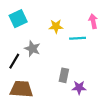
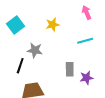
cyan line: (78, 38) -> (85, 41), moved

